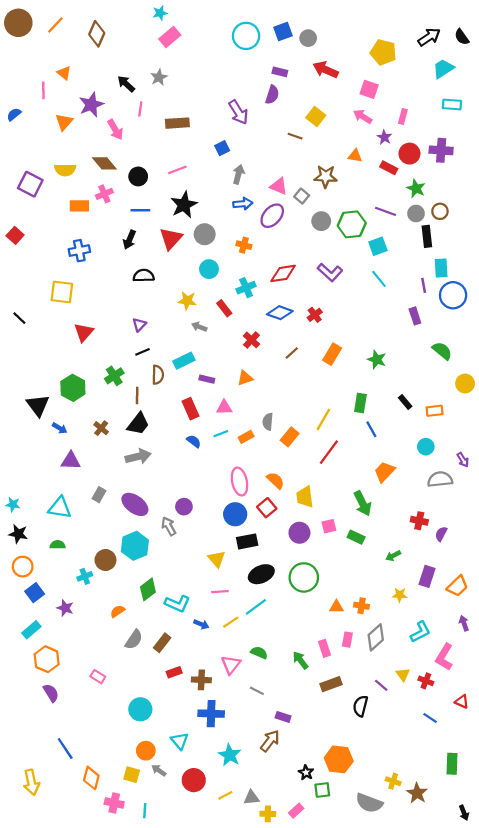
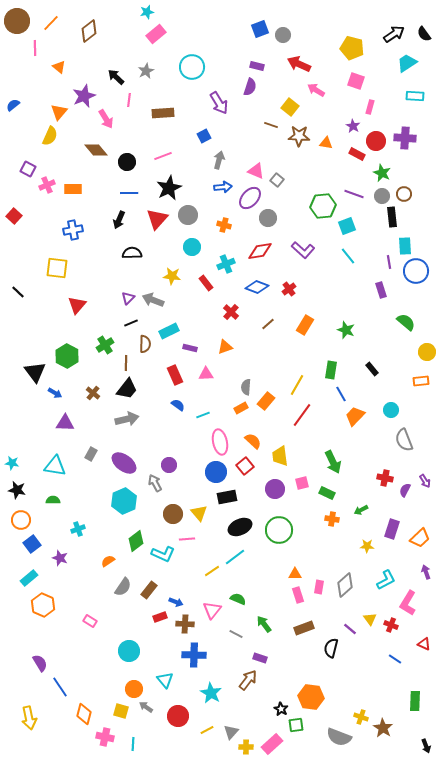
brown diamond: (97, 34) -> (89, 31), turned 30
cyan circle: (246, 36) -> (192, 67), moved
pink square: (369, 89) -> (356, 81), moved
pink line: (43, 90) -> (35, 48), moved
pink arrow: (363, 117) -> (316, 90), moved
yellow semicircle: (65, 170) -> (50, 136), moved, turned -66
brown star: (326, 176) -> (299, 136), moved
purple square: (30, 184) -> (28, 169), size x0.7
pink cross: (104, 194) -> (47, 185), moved
gray circle: (321, 221) -> (268, 218), moved
gray arrow: (199, 327) -> (153, 300), moved, size x1.5
orange rectangle: (435, 411) -> (421, 381), moved
cyan line: (221, 434) -> (203, 415), moved
orange rectangle: (246, 437) -> (241, 408), moved
purple arrow: (463, 460) -> (425, 481), moved
orange trapezoid: (384, 472) -> (355, 416), moved
gray semicircle: (440, 479) -> (404, 440), turned -105
brown circle: (105, 560) -> (173, 514), moved
pink line: (220, 592) -> (187, 539), moved
orange cross: (362, 606) -> (332, 519), moved
orange triangle: (336, 607) -> (295, 574), moved
blue arrow: (201, 624) -> (176, 602), moved
green arrow: (301, 660) -> (264, 624), moved
purple semicircle: (51, 693) -> (40, 663), moved
gray triangle: (251, 798) -> (231, 732), turned -42
pink rectangle: (296, 811) -> (272, 744), size x1.5

